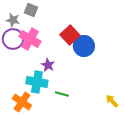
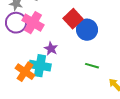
green line: (62, 94) -> (92, 66), moved
orange cross: (22, 102) -> (25, 72), moved

